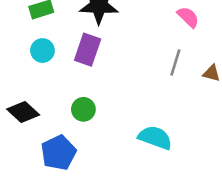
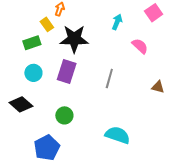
gray line: (175, 63) -> (109, 79), moved
black diamond: (23, 112) -> (21, 104), moved

